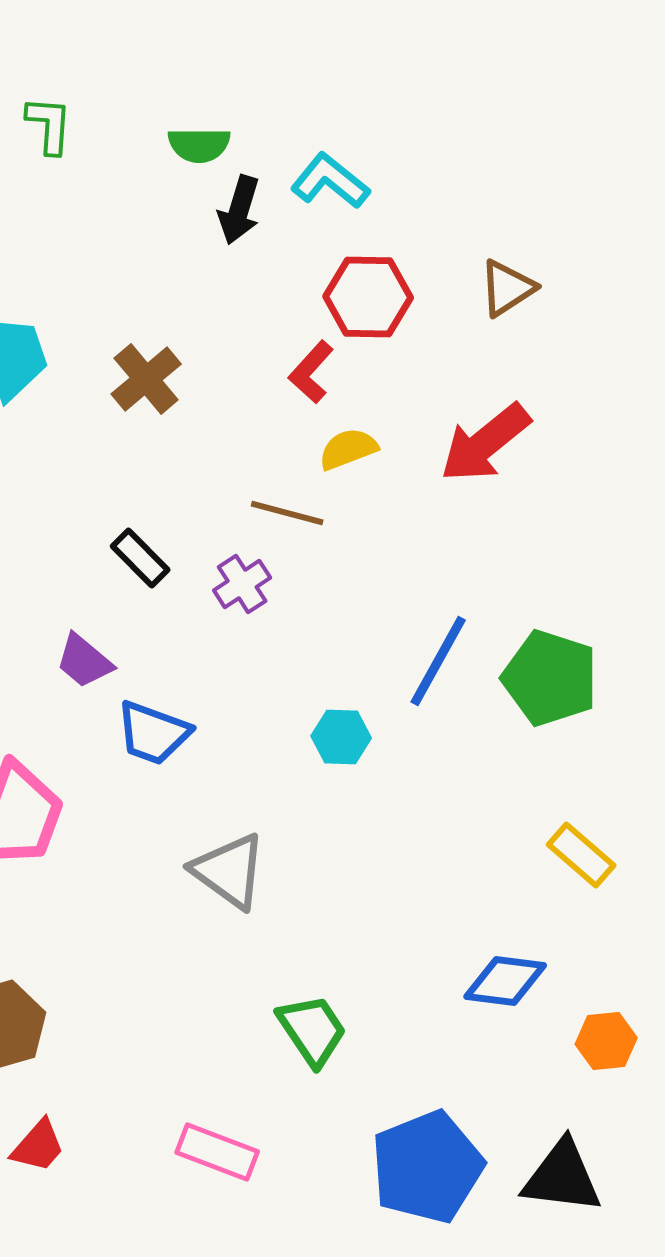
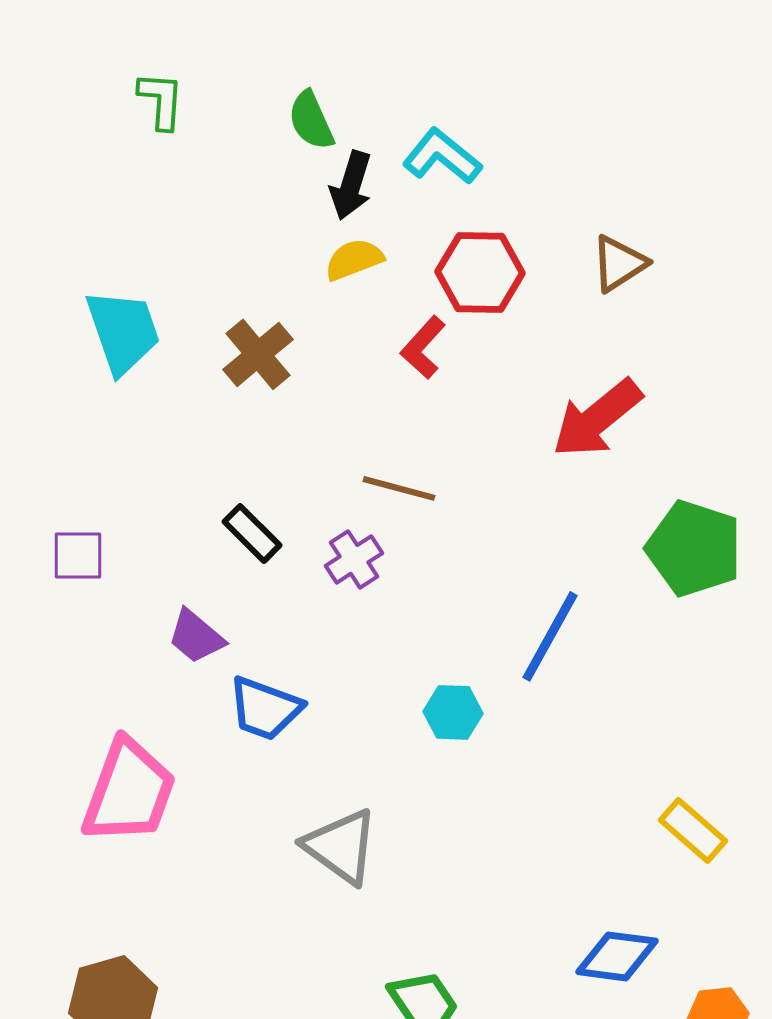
green semicircle: (199, 145) -> (311, 120), turned 66
yellow semicircle: (348, 449) -> (354, 259), moved
green pentagon: (550, 678) -> (694, 548), moved

